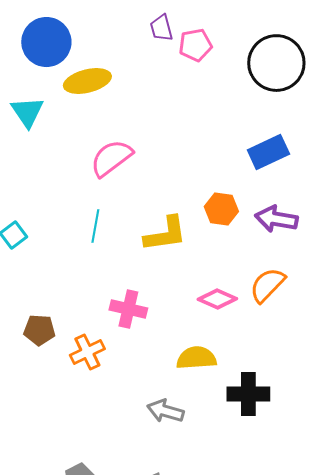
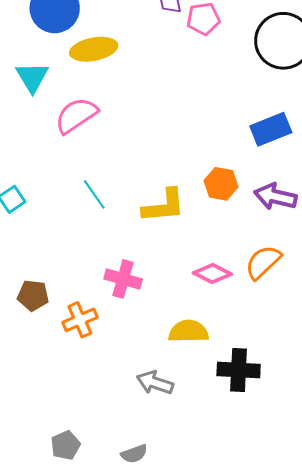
pink semicircle: (111, 158) -> (76, 115), moved
cyan line: (95, 226) -> (94, 194), turned -48

